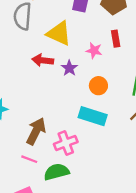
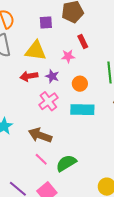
brown arrow: (36, 131) -> (40, 135), turned -80
pink cross: (66, 143) -> (48, 101), moved
pink line: (29, 159) -> (41, 159), turned 40

